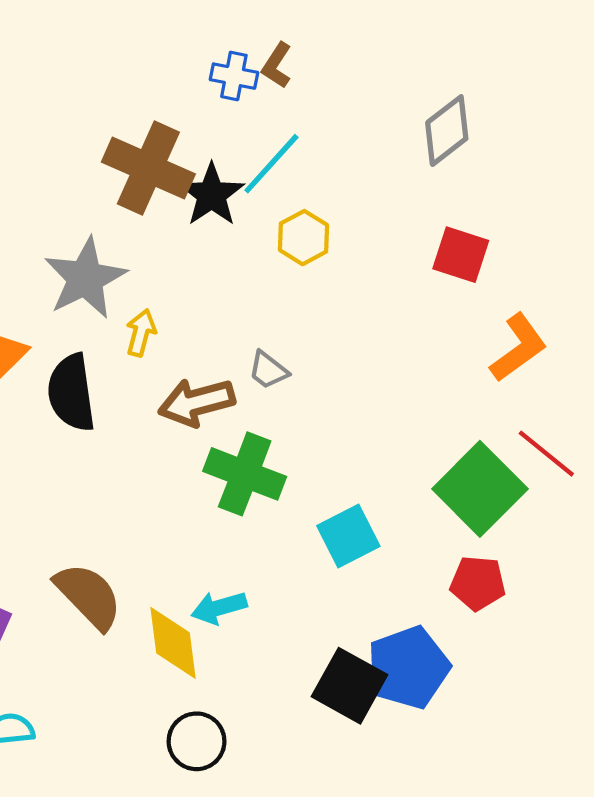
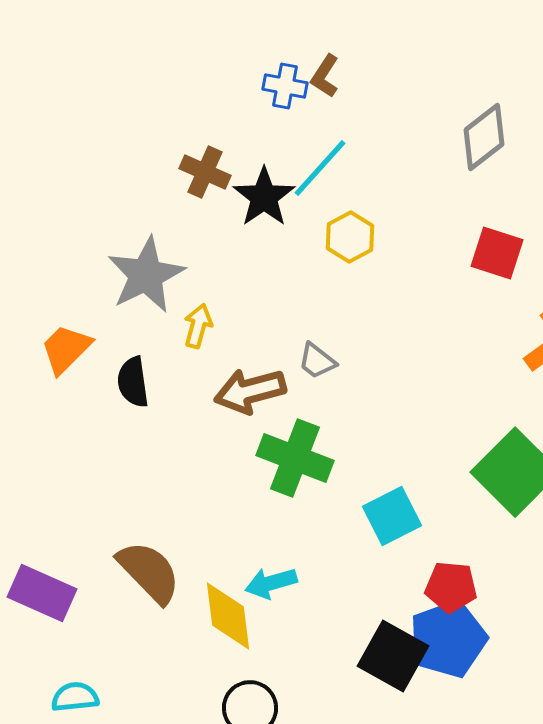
brown cross: (148, 168) -> (205, 172), size x0.6
black semicircle: (71, 393) -> (133, 382), size x0.7
red pentagon: (478, 583) -> (451, 587), moved

